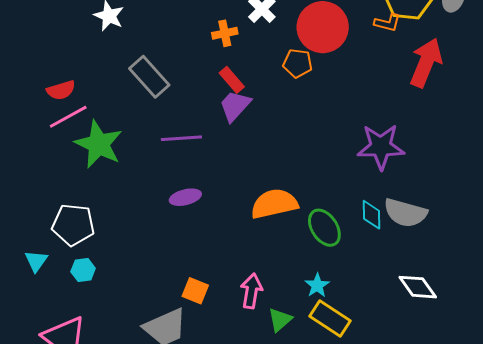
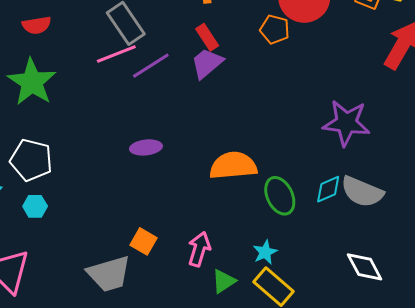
pink line: (68, 117) -> (116, 54), moved
purple line: (181, 138) -> (151, 66), moved, turned -36
green star: (99, 144) -> (32, 82), moved
cyan diamond: (371, 215) -> (328, 189), turned 60

